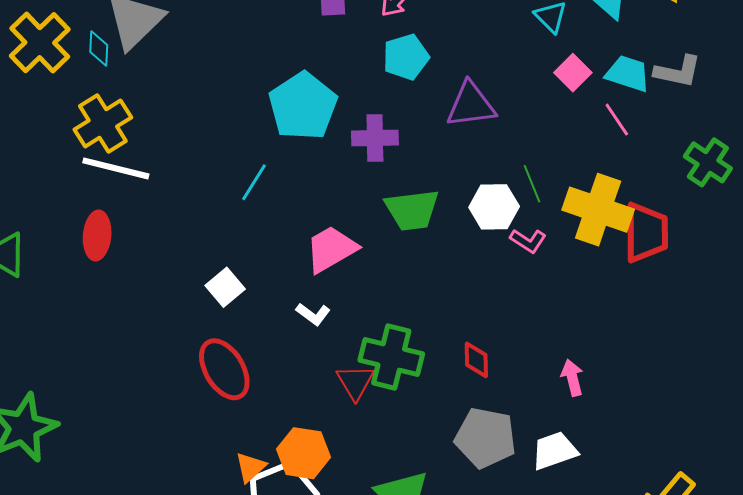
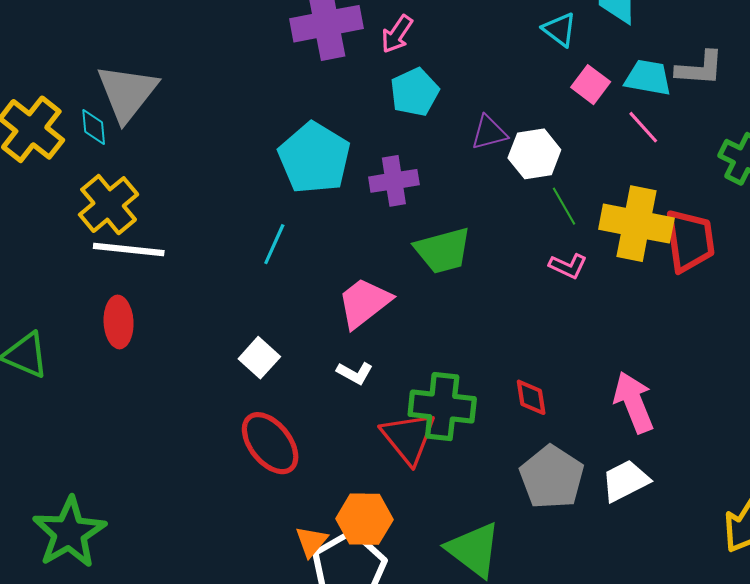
purple triangle: (471, 105) -> (489, 133), size x0.7
white hexagon: (494, 207) -> (534, 154), moved
pink arrow: (572, 378) -> (634, 402), size x1.6
red triangle: (355, 382) -> (408, 438), size x1.4
gray pentagon: (485, 438) -> (552, 477), turned 30

